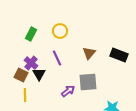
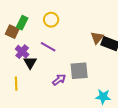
brown triangle: (89, 53) -> (97, 38), moved
purple line: (57, 58) -> (48, 47), turned -35
brown square: (21, 75) -> (12, 32), moved

